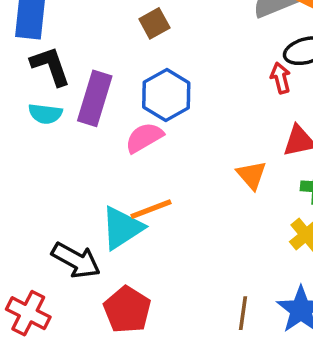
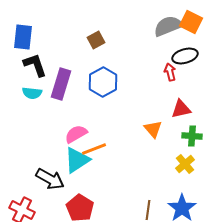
pink semicircle: (144, 138) -> (76, 134), moved

